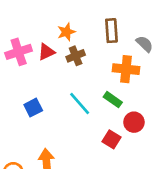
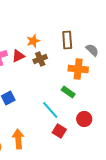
cyan line: (80, 104) -> (50, 110), moved
red circle: (134, 122) -> (84, 119), moved
red square: (111, 139) -> (59, 131), moved

